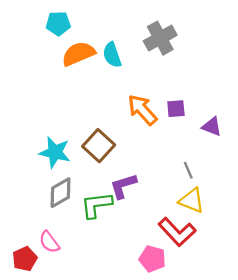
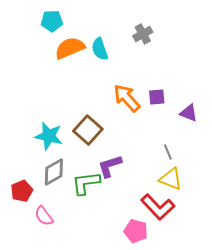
gray cross: (160, 38) -> (143, 34), size x0.7
red pentagon: (25, 259) -> (22, 191), moved

